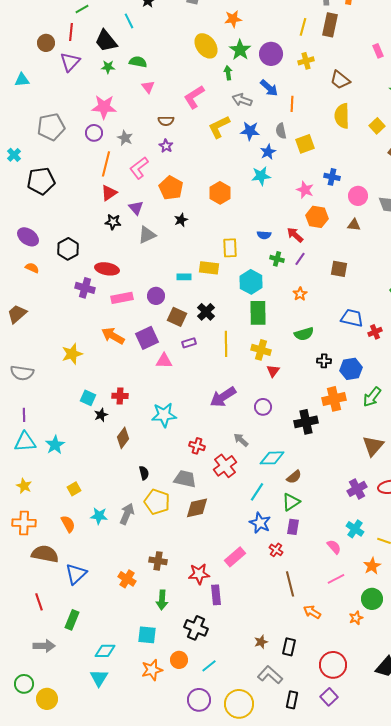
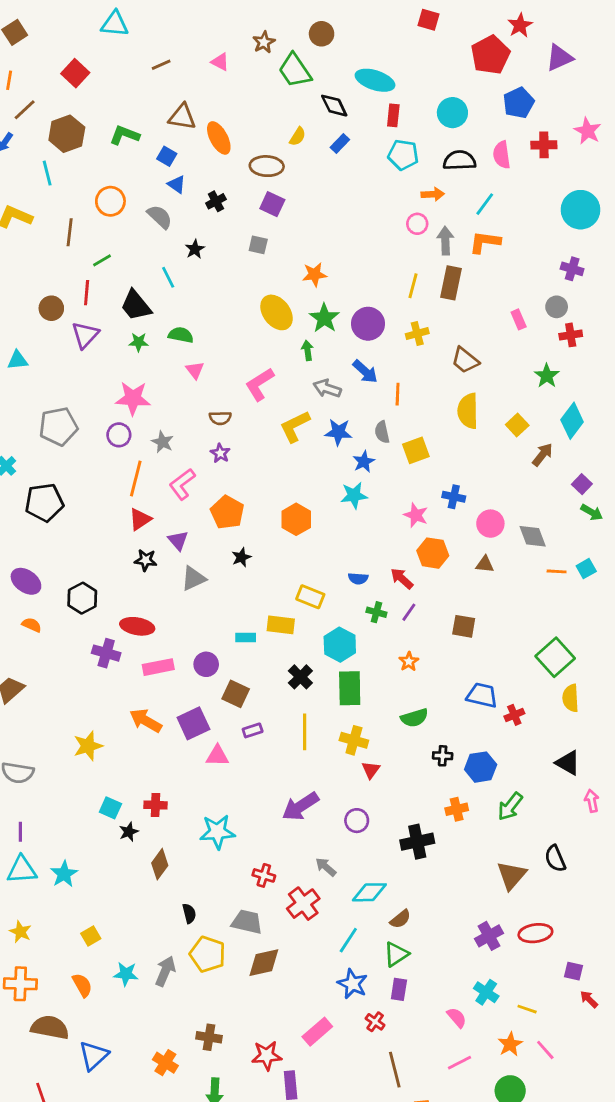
yellow rectangle: (230, 248) -> (310, 597), turned -66
black cross: (206, 312) -> (300, 677), moved
orange cross: (334, 399) -> (457, 809), size x0.7

